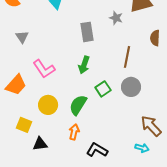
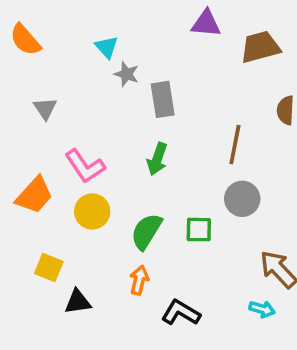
gray star: (116, 18) -> (127, 74), moved
green square: (103, 89) -> (199, 230), moved, turned 35
yellow circle: (48, 105) -> (92, 211), moved

